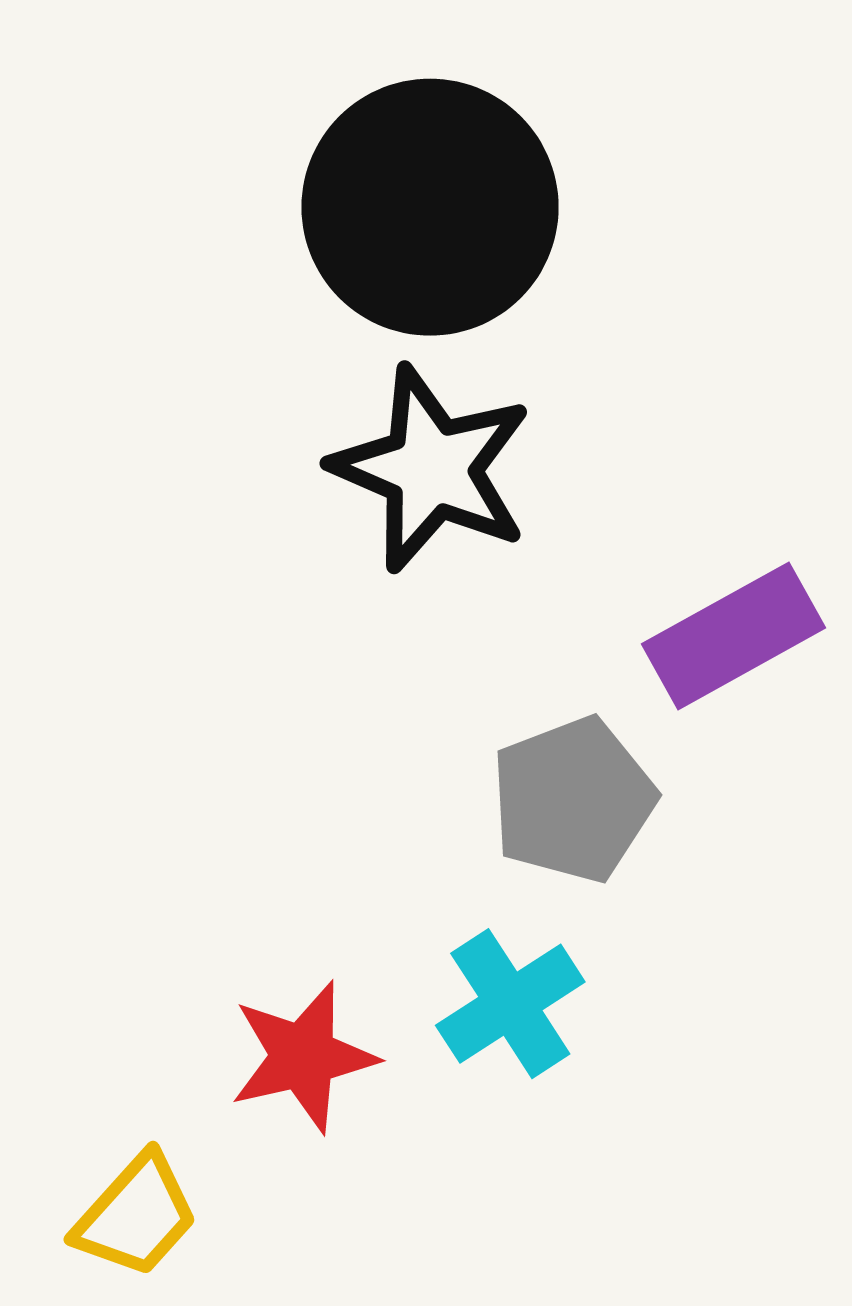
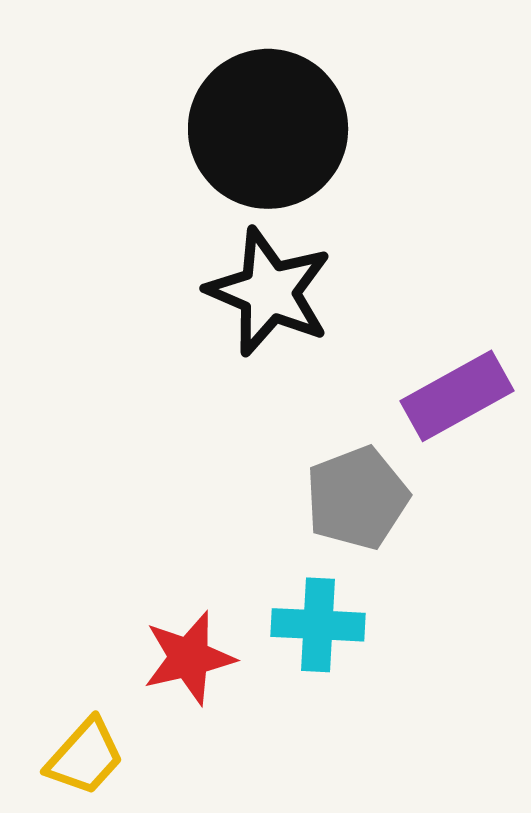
cyan cross: (510, 1004) -> (318, 625), turned 36

